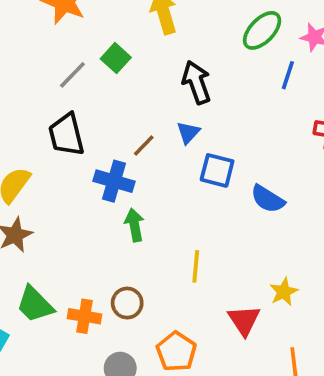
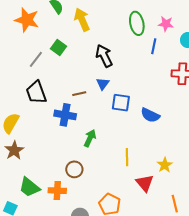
green ellipse: (262, 30) -> (137, 23), turned -50
brown line: (144, 146) -> (79, 94), turned 40
green arrow: (134, 225) -> (90, 138), moved, turned 42
yellow line: (196, 266) -> (127, 157), moved
brown circle: (127, 303) -> (74, 169), moved

